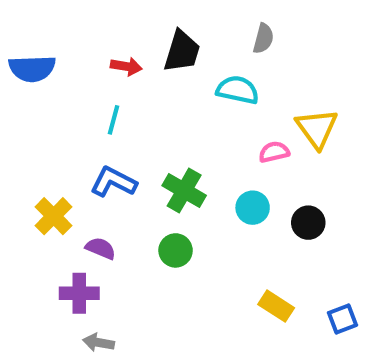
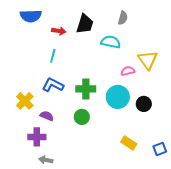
blue semicircle: (32, 68) -> (31, 16), moved
green cross: (184, 191) -> (86, 89), turned -30
cyan circle: (253, 208) -> (118, 97), size x1.5

